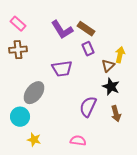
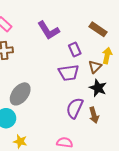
brown rectangle: (86, 29) -> (98, 29), moved
purple trapezoid: (62, 69) -> (69, 73), moved
brown arrow: (116, 114) -> (94, 115), moved

